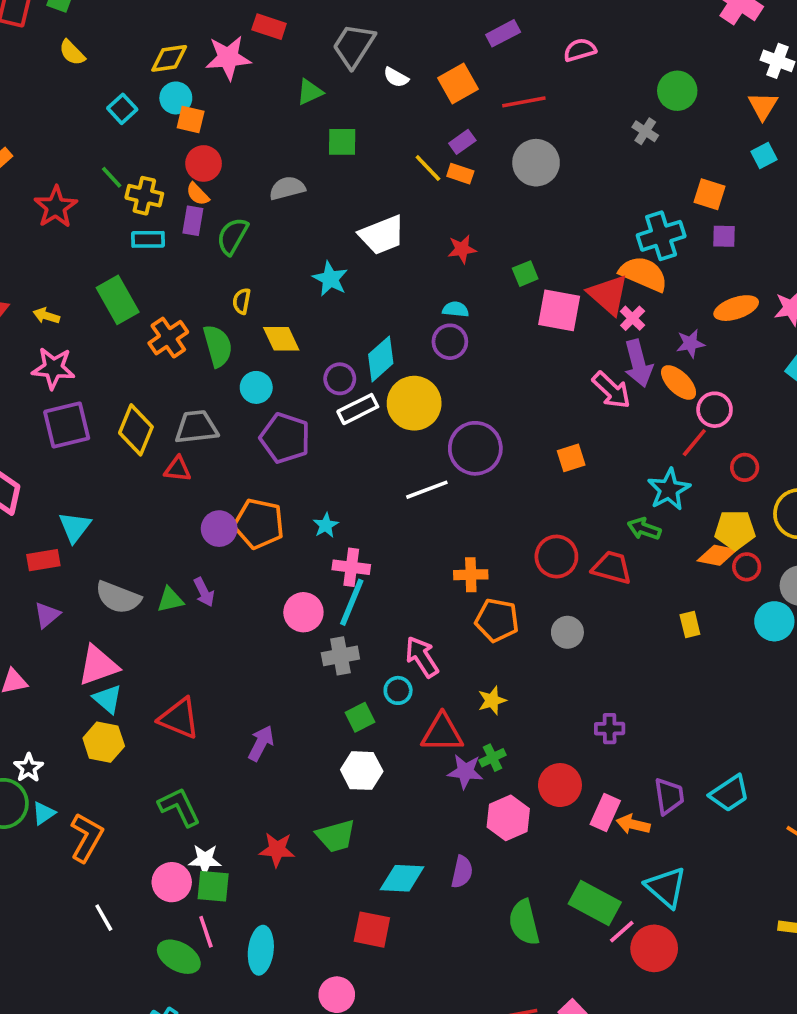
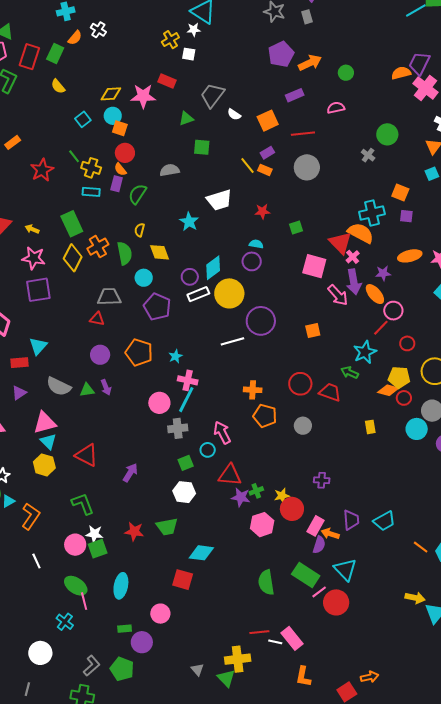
pink square: (559, 310) -> (314, 266), moved
yellow diamond: (136, 430) -> (73, 258), moved
purple circle: (219, 529) -> (100, 355), moved
yellow star: (492, 700) -> (282, 496), moved
purple semicircle: (462, 872) -> (319, 545), moved
green square: (213, 886) -> (98, 549), turned -30
pink line: (206, 932) -> (84, 601), moved

